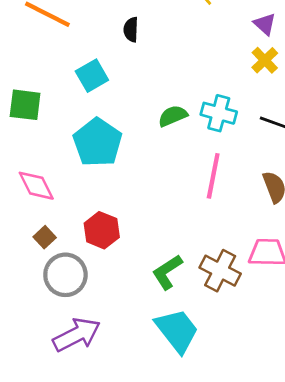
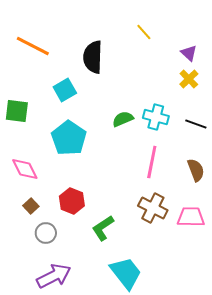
black semicircle: (131, 30) -> (93, 57), size x1.8
brown cross: (220, 271) -> (153, 208), moved
green L-shape: (167, 272) -> (103, 228), moved
gray circle: (65, 275) -> (46, 233), size x0.7

